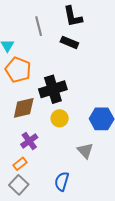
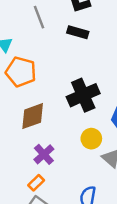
black cross: (53, 89) -> (83, 95), moved
yellow circle: (60, 118) -> (91, 139), moved

